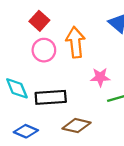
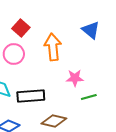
pink circle: (44, 50) -> (14, 54), moved

